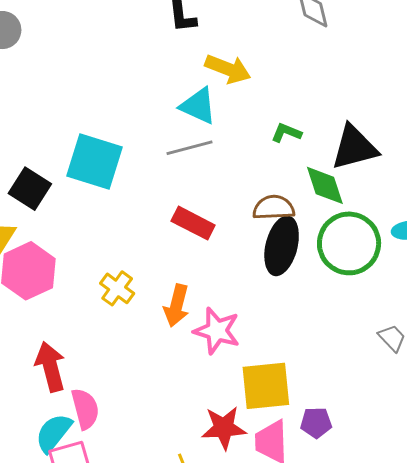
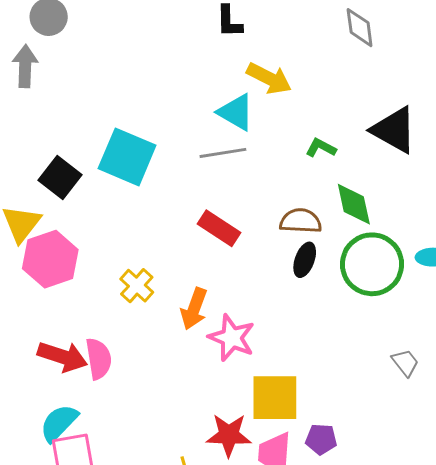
black triangle: (354, 148) -> (394, 130), moved, turned 38
black ellipse: (282, 246) -> (305, 260), size x0.6
red arrow: (50, 367) -> (62, 357), turned 117
pink semicircle: (85, 409) -> (99, 359), moved

